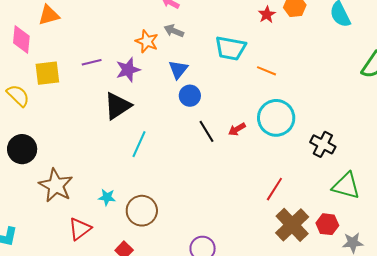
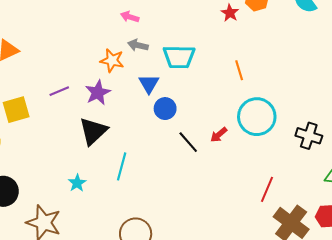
cyan trapezoid: (230, 48) -> (179, 57), moved
orange line: (267, 71) -> (239, 70), turned 60
cyan star: (107, 197) -> (77, 183), moved, turned -30

